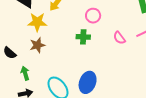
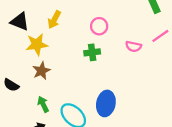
pink semicircle: (119, 38) -> (133, 46), turned -32
green arrow: (25, 73) -> (43, 104), moved

